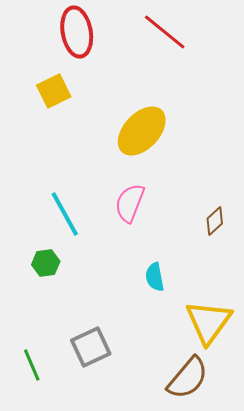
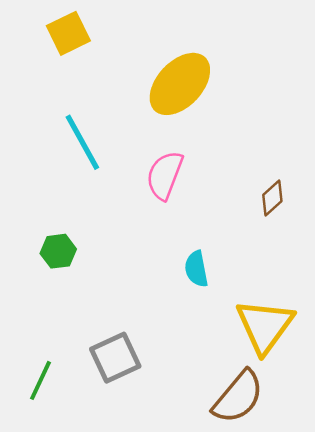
cyan line: (65, 214) -> (82, 142), moved
green line: (32, 365) -> (41, 380), turned 48

